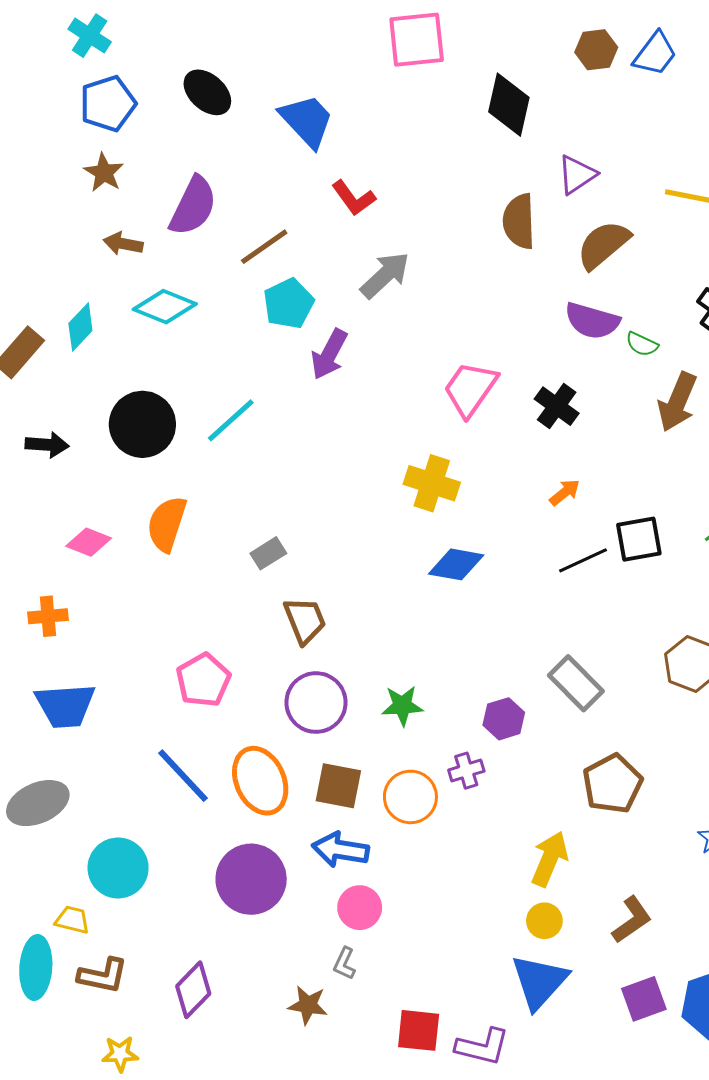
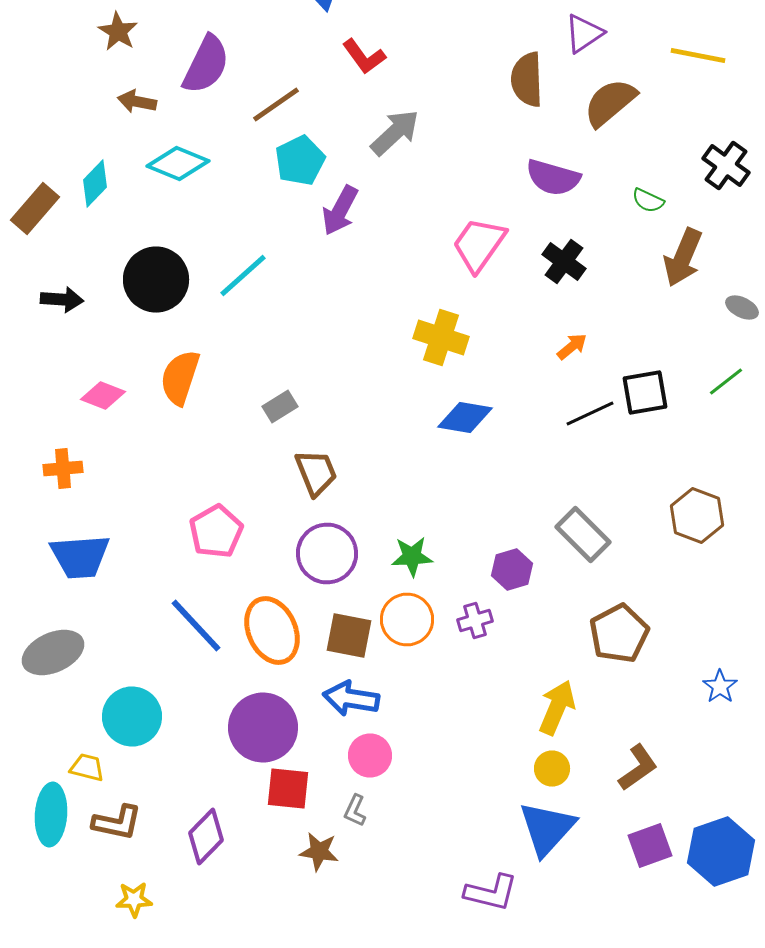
purple semicircle: (592, 321) -> (553, 178), moved
orange circle: (410, 797) -> (407, 620), moved
red square: (419, 1030) -> (288, 788), moved

